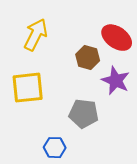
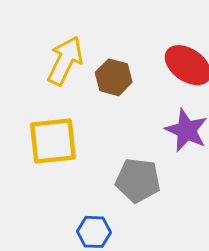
brown hexagon: (88, 58) -> (114, 77), moved

